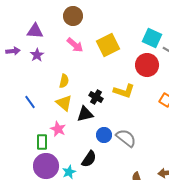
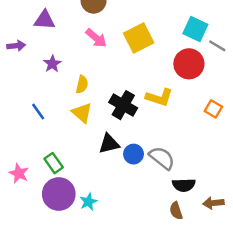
purple star: (37, 55) -> (52, 64), moved
black cross: (96, 97) -> (123, 105), size x1.5
black triangle: (85, 114) -> (109, 144), moved
pink star: (58, 129) -> (19, 173), moved
green rectangle: (42, 142) -> (54, 163), turned -35
black semicircle: (89, 159) -> (184, 185), moved, turned 54

